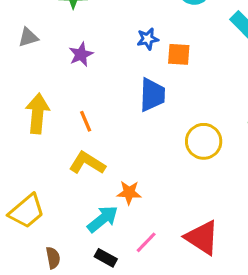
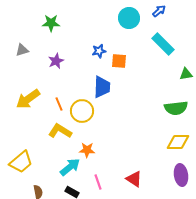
yellow arrow: (37, 113) -> (28, 99), turned -130
yellow circle: (204, 141) -> (82, 111), moved
red triangle: (202, 238) -> (134, 179), size x0.7
pink line: (146, 242) -> (98, 182), turned -63

